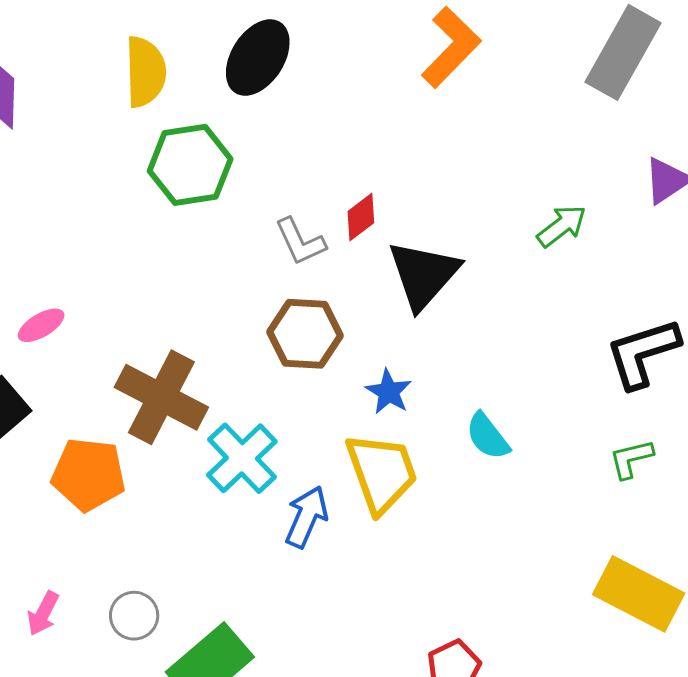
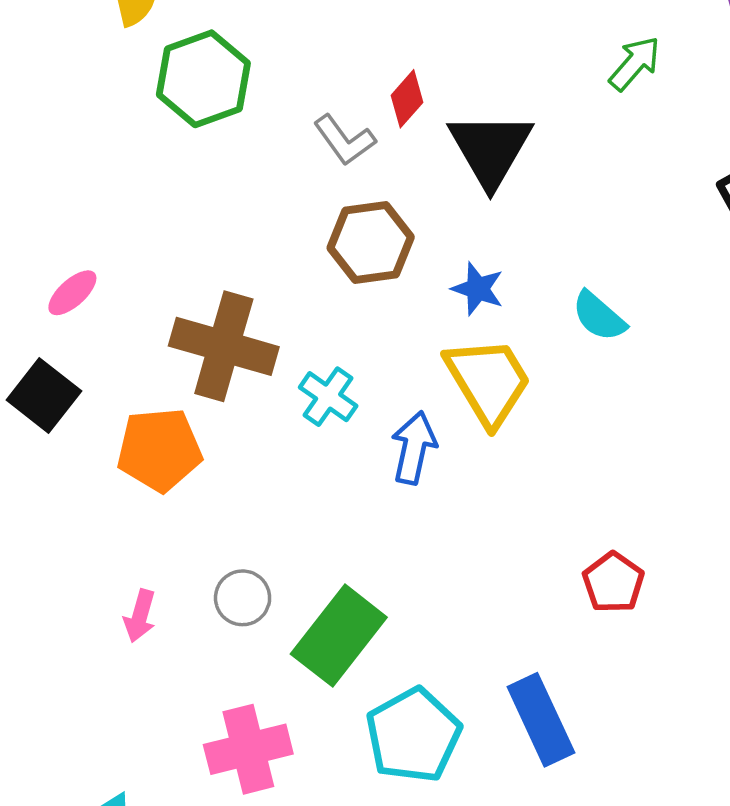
cyan cross: (242, 458) -> (328, 397), size x0.7

